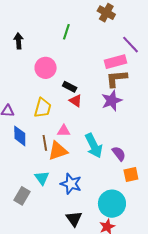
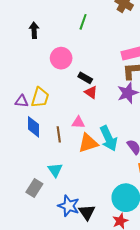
yellow trapezoid: (43, 108) -> (40, 97), moved
orange triangle: (58, 151) -> (88, 143), moved
blue star: (71, 184) -> (69, 206), moved

